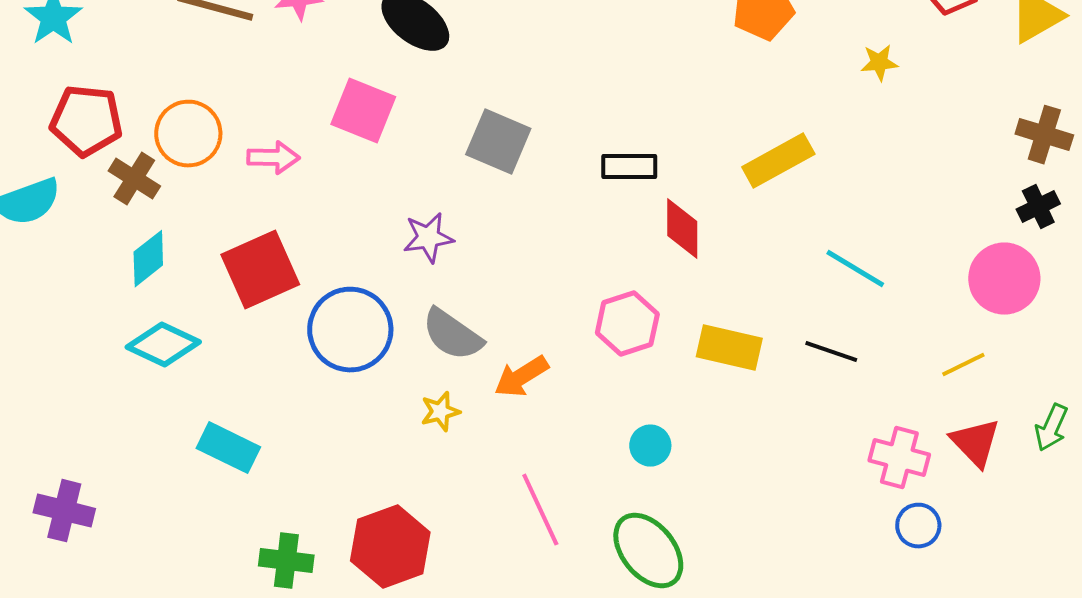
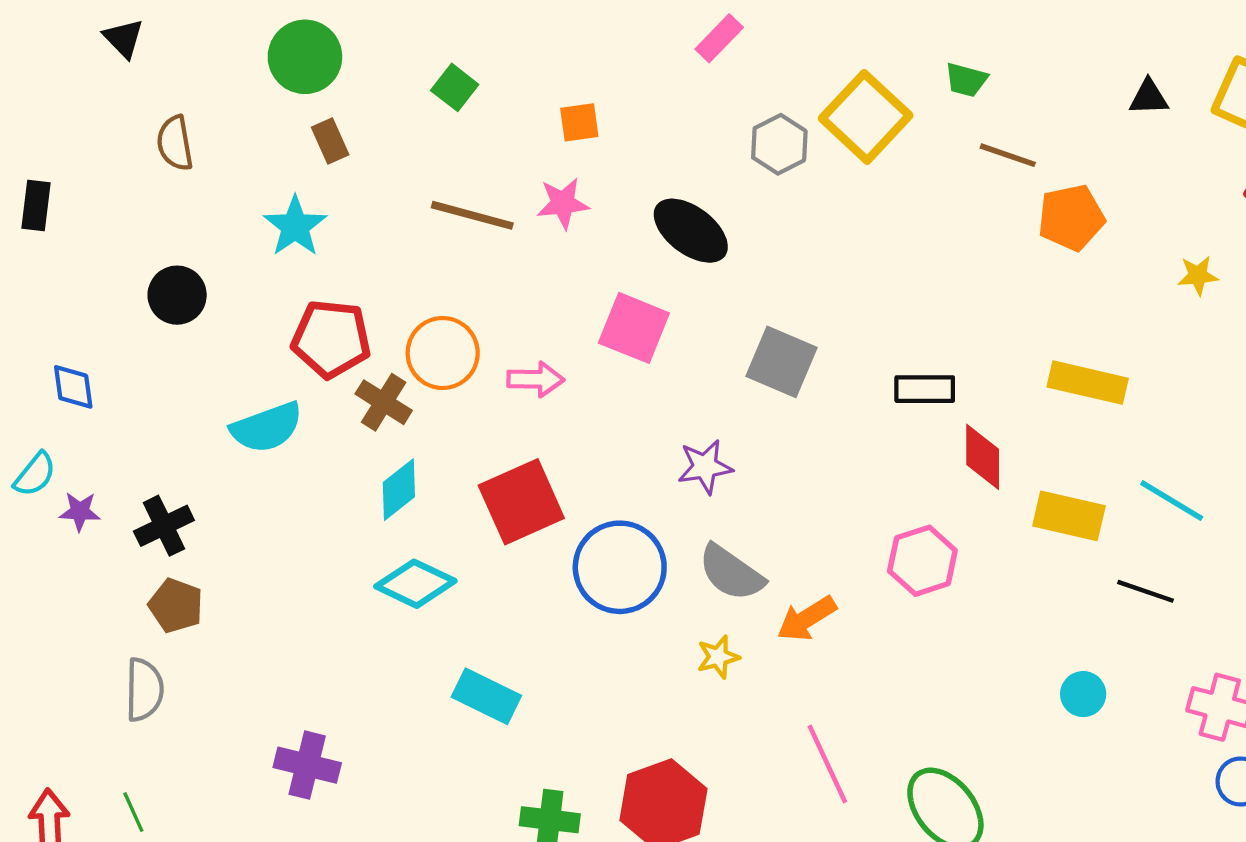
yellow rectangle: (778, 161) -> (1088, 383), turned 42
yellow rectangle: (729, 348) -> (1069, 516), moved
cyan circle: (650, 446) -> (1083, 694), moved

